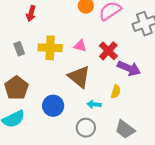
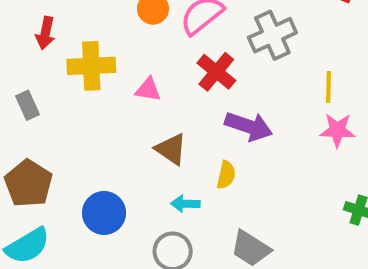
yellow cross: (50, 48) -> (91, 66), moved
red cross: (108, 51) -> (216, 72), moved
brown triangle: (79, 77) -> (171, 149), moved, size x0.7

